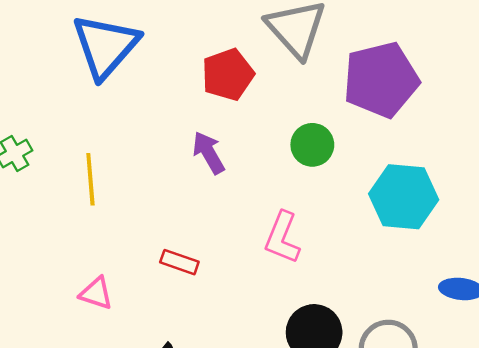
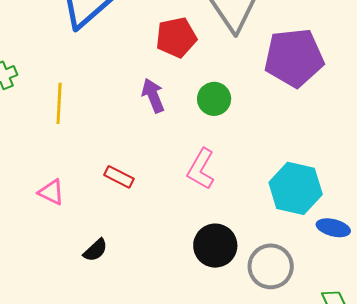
green circle: (312, 145) -> (214, 99), moved
cyan hexagon: (404, 197) -> (296, 188), moved

